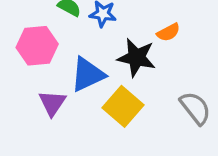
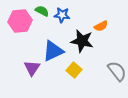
pink hexagon: (37, 46) -> (20, 21), moved
yellow square: (123, 106) -> (74, 70), size x0.7

